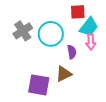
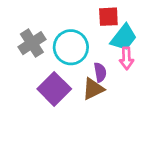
brown triangle: (64, 74) -> (93, 89), moved
purple square: (39, 85) -> (54, 89), moved, turned 35

